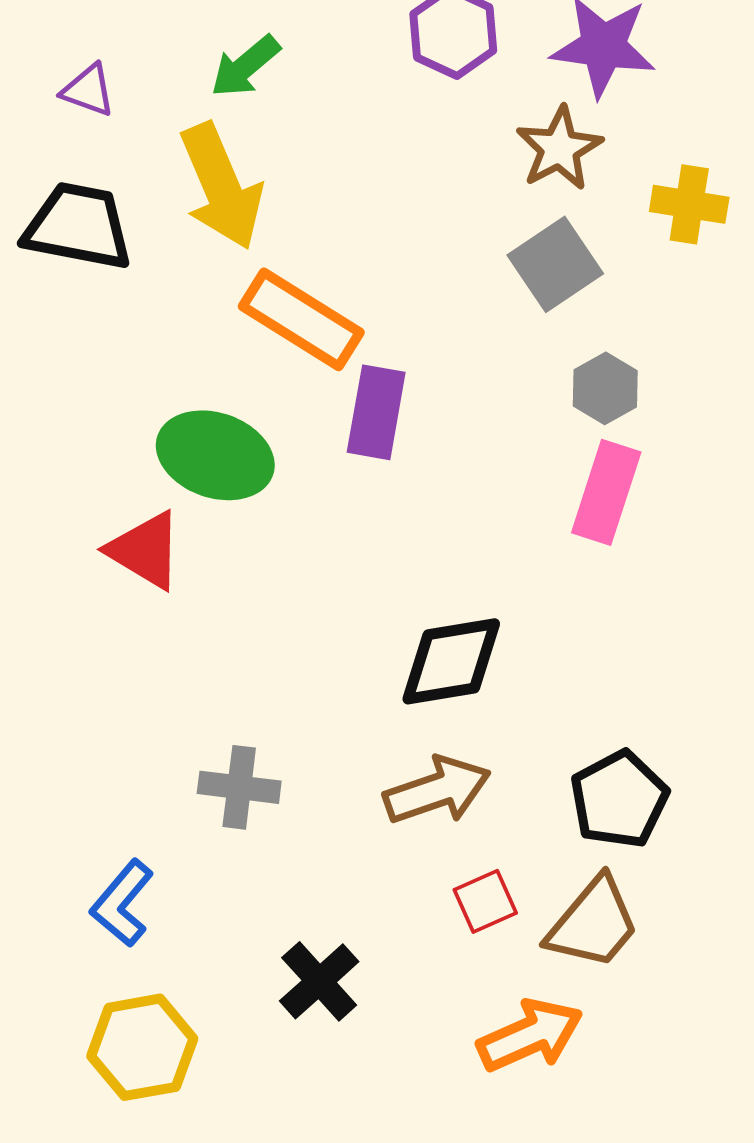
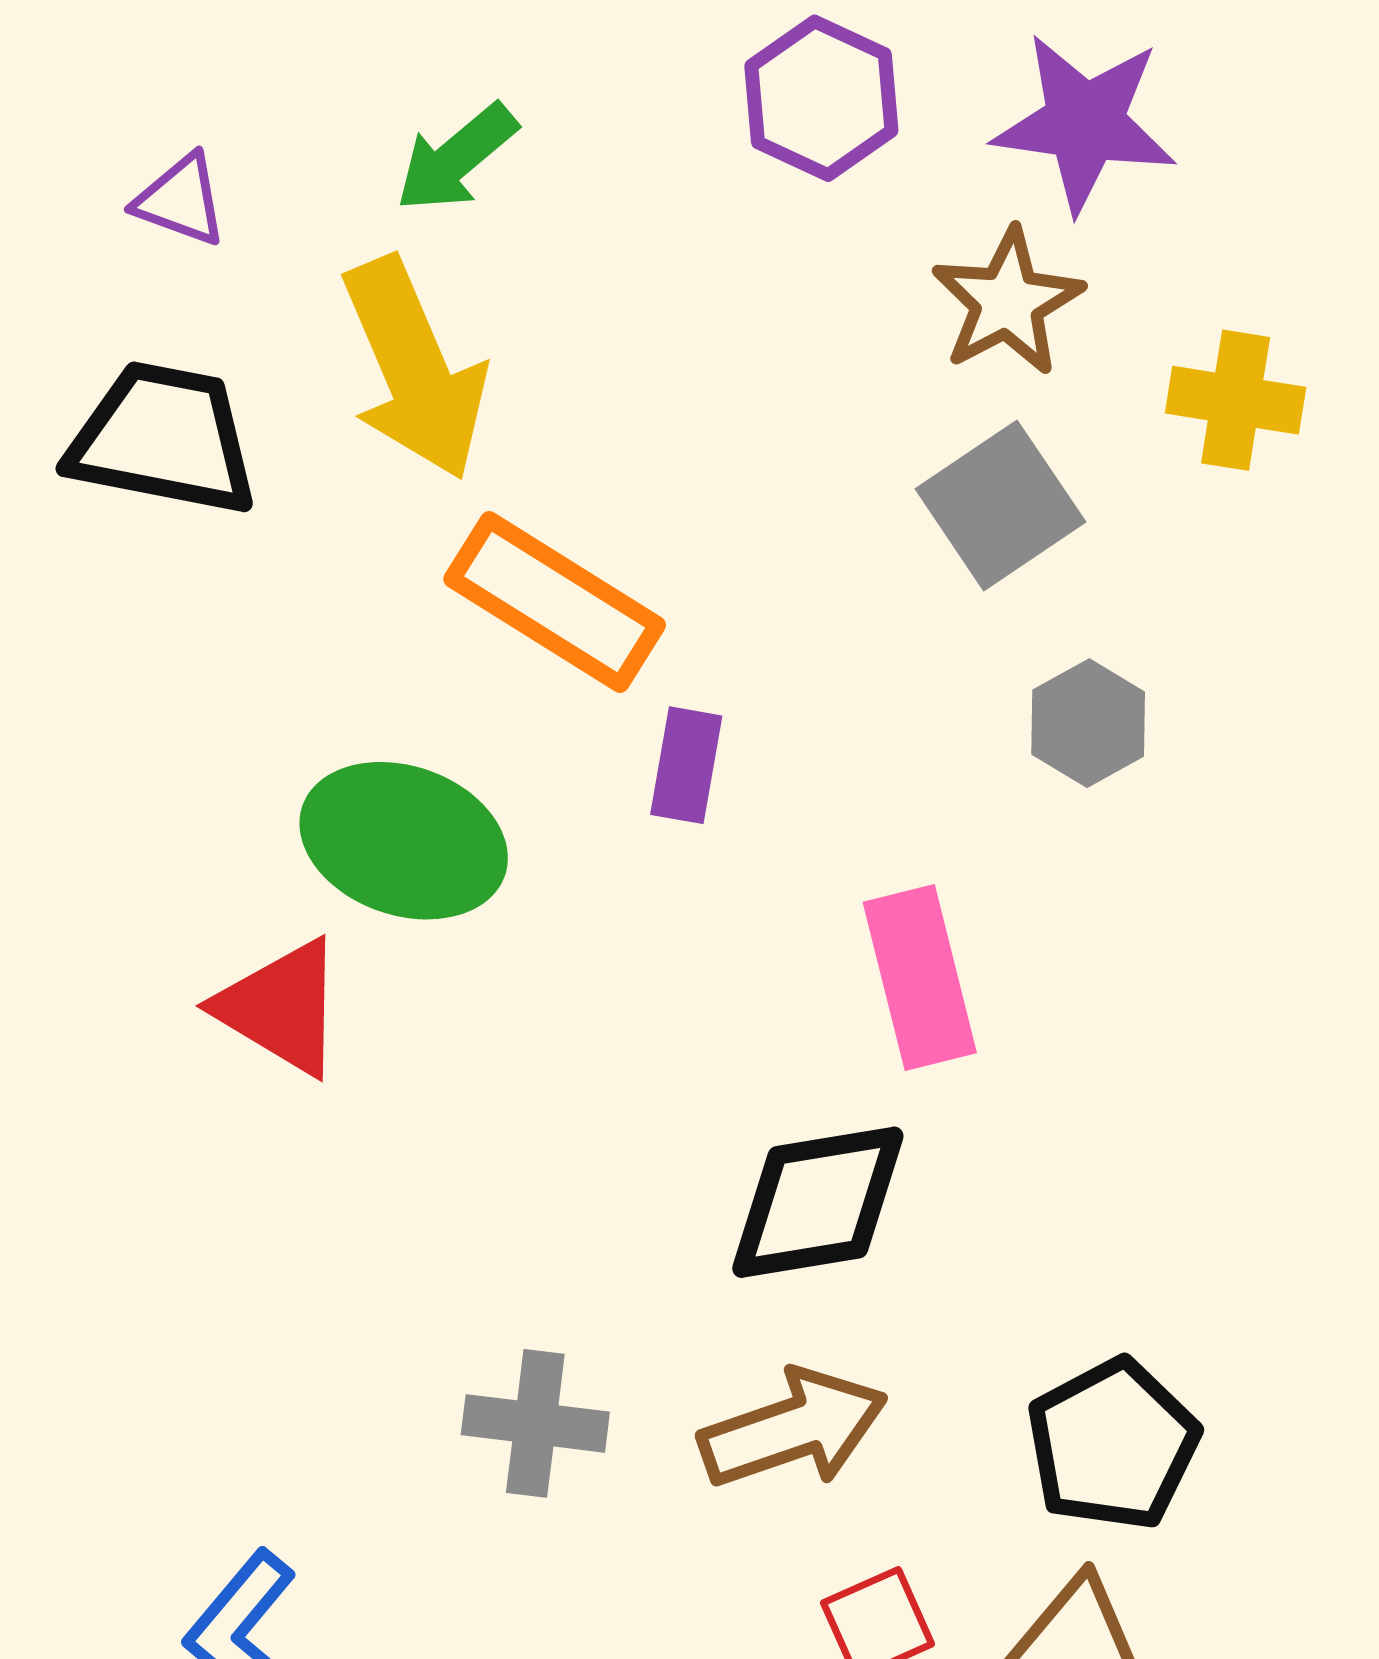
purple rectangle: (376, 412) -> (686, 765), size x0.7
pink rectangle: (606, 492) -> (920, 978), moved, turned -32
gray cross: (239, 787) -> (535, 1423), moved

